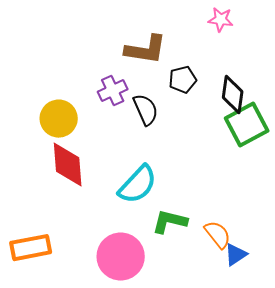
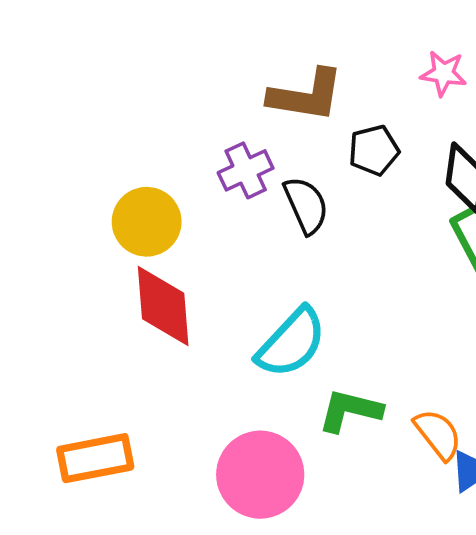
pink star: (221, 20) -> (443, 73), moved

